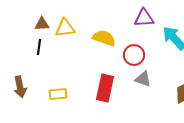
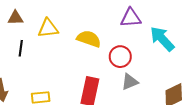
brown triangle: (42, 24) -> (15, 18), moved
gray triangle: (143, 79) -> (130, 82), turned -42

